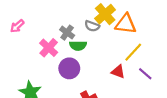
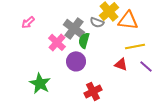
gray cross: (67, 33) -> (74, 28), size x1.5
green semicircle: (78, 46) -> (84, 40), turned 105
yellow line: (133, 52) -> (135, 46), turned 36

